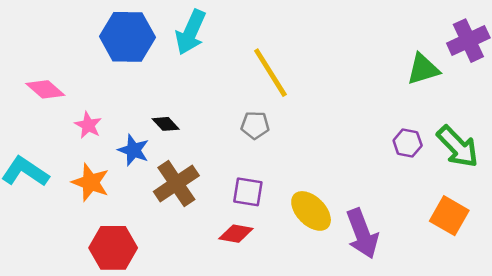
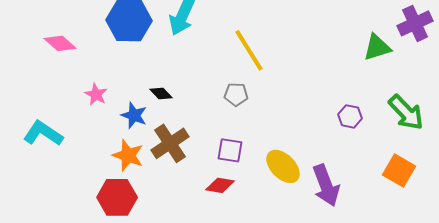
pink diamond: (45, 89) -> (60, 43), moved
purple hexagon: (408, 143) -> (350, 116), moved
orange star: (91, 182) -> (128, 155), moved

